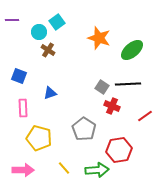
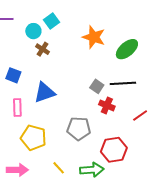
blue triangle: (50, 93) -> (45, 92), size x1.6
gray pentagon: (84, 129) -> (79, 129), turned -30

